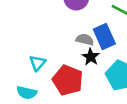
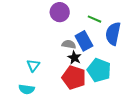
red pentagon: (68, 80) -> (74, 78), moved

